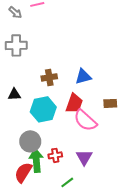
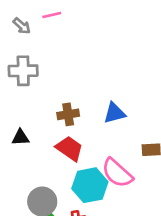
red trapezoid: (74, 103) -> (69, 148), moved, turned -75
cyan hexagon: (43, 109) -> (90, 185), moved

